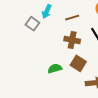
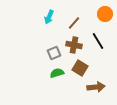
brown line: (72, 18) -> (74, 23), turned -32
gray square: (32, 24) -> (54, 53), moved, turned 32

